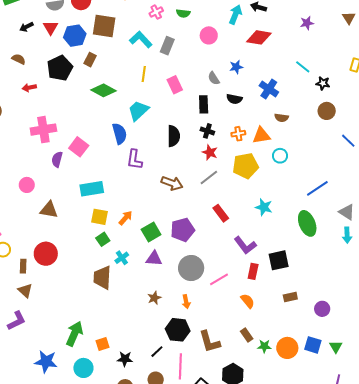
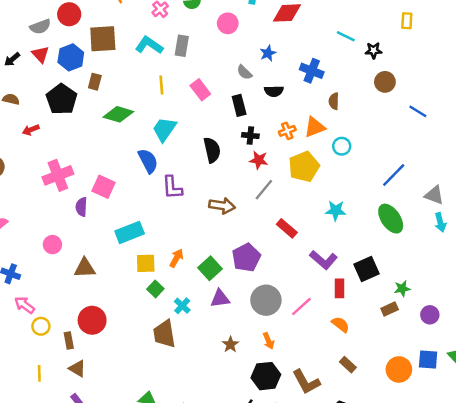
brown semicircle: (282, 118) -> (334, 101), turned 96
green star: (264, 346) -> (402, 289), moved

